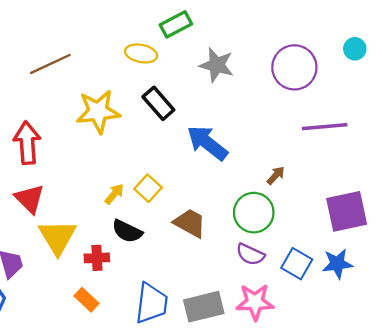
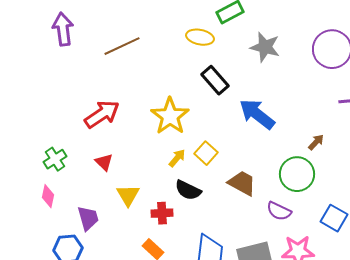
yellow star: (98, 112) -> (170, 116), moved, turned -30
red arrow: (27, 143) -> (102, 114), turned 60
red triangle: (30, 199) -> (104, 162), size x0.7
yellow triangle: (57, 237) -> (128, 195), size x0.7
purple semicircle: (250, 254) -> (279, 211), moved

